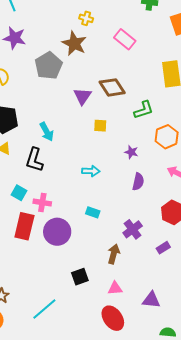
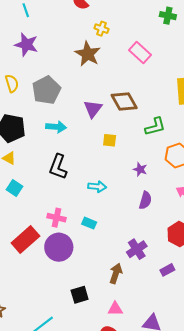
gray pentagon: (49, 66) -> (46, 90), moved
cyan arrow: (47, 132) -> (56, 127), moved, turned -60
black L-shape: (34, 160) -> (58, 167), moved
cyan square: (19, 193) -> (15, 188), moved
pink cross: (42, 203) -> (56, 218), moved
cyan rectangle: (93, 212) -> (89, 223), moved
red rectangle: (24, 226) -> (25, 240), turned 32

